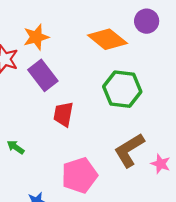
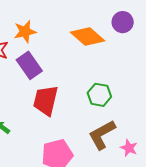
green hexagon: (122, 89) -> (99, 95), moved, size x0.7
red trapezoid: (63, 114) -> (46, 100), size x1.4

